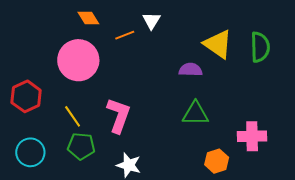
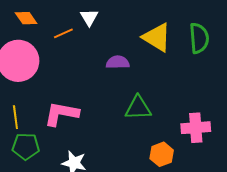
purple semicircle: (191, 70) -> (118, 62), moved
pink L-shape: (119, 115) -> (61, 114), turned -96
yellow line: (73, 116) -> (15, 117), turned 30

